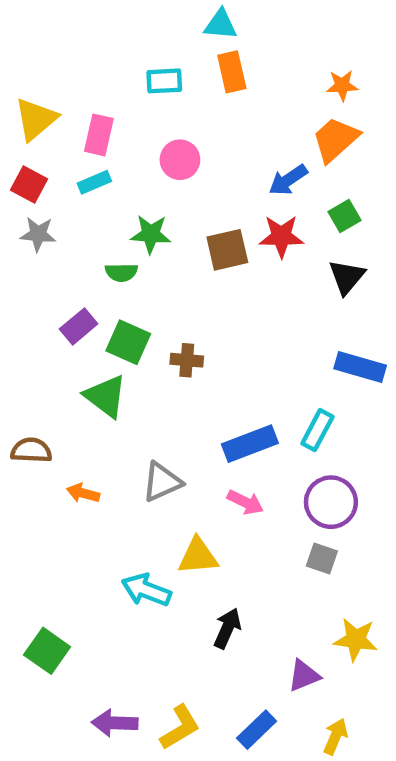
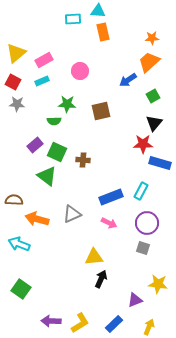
cyan rectangle: (164, 81) -> (73, 19), moved
pink rectangle: (99, 135) -> (44, 60), turned 48
red star: (281, 236) -> (143, 144), moved
orange arrow: (83, 493) -> (37, 219), size x1.6
yellow triangle: (198, 556) -> (94, 257), moved
cyan arrow: (146, 590) -> (19, 244), moved

